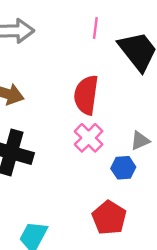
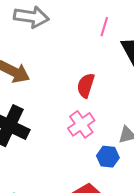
red semicircle: (86, 95) -> (86, 85), size x0.7

